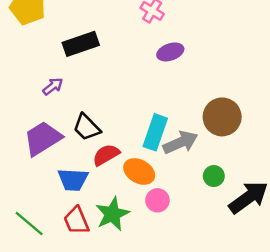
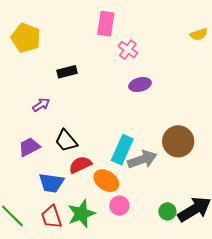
black rectangle: (81, 44) -> (67, 72), size x0.7
purple trapezoid: (43, 138) -> (29, 147), size x0.7
green circle: (214, 176) -> (167, 211), moved

